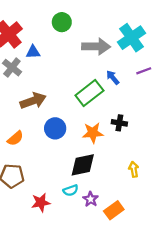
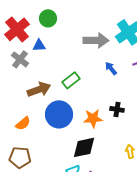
green circle: (62, 22) -> (48, 18), moved
green rectangle: (89, 93) -> (71, 80), moved, size x0.7
blue circle: (55, 128) -> (59, 114), size x1.4

